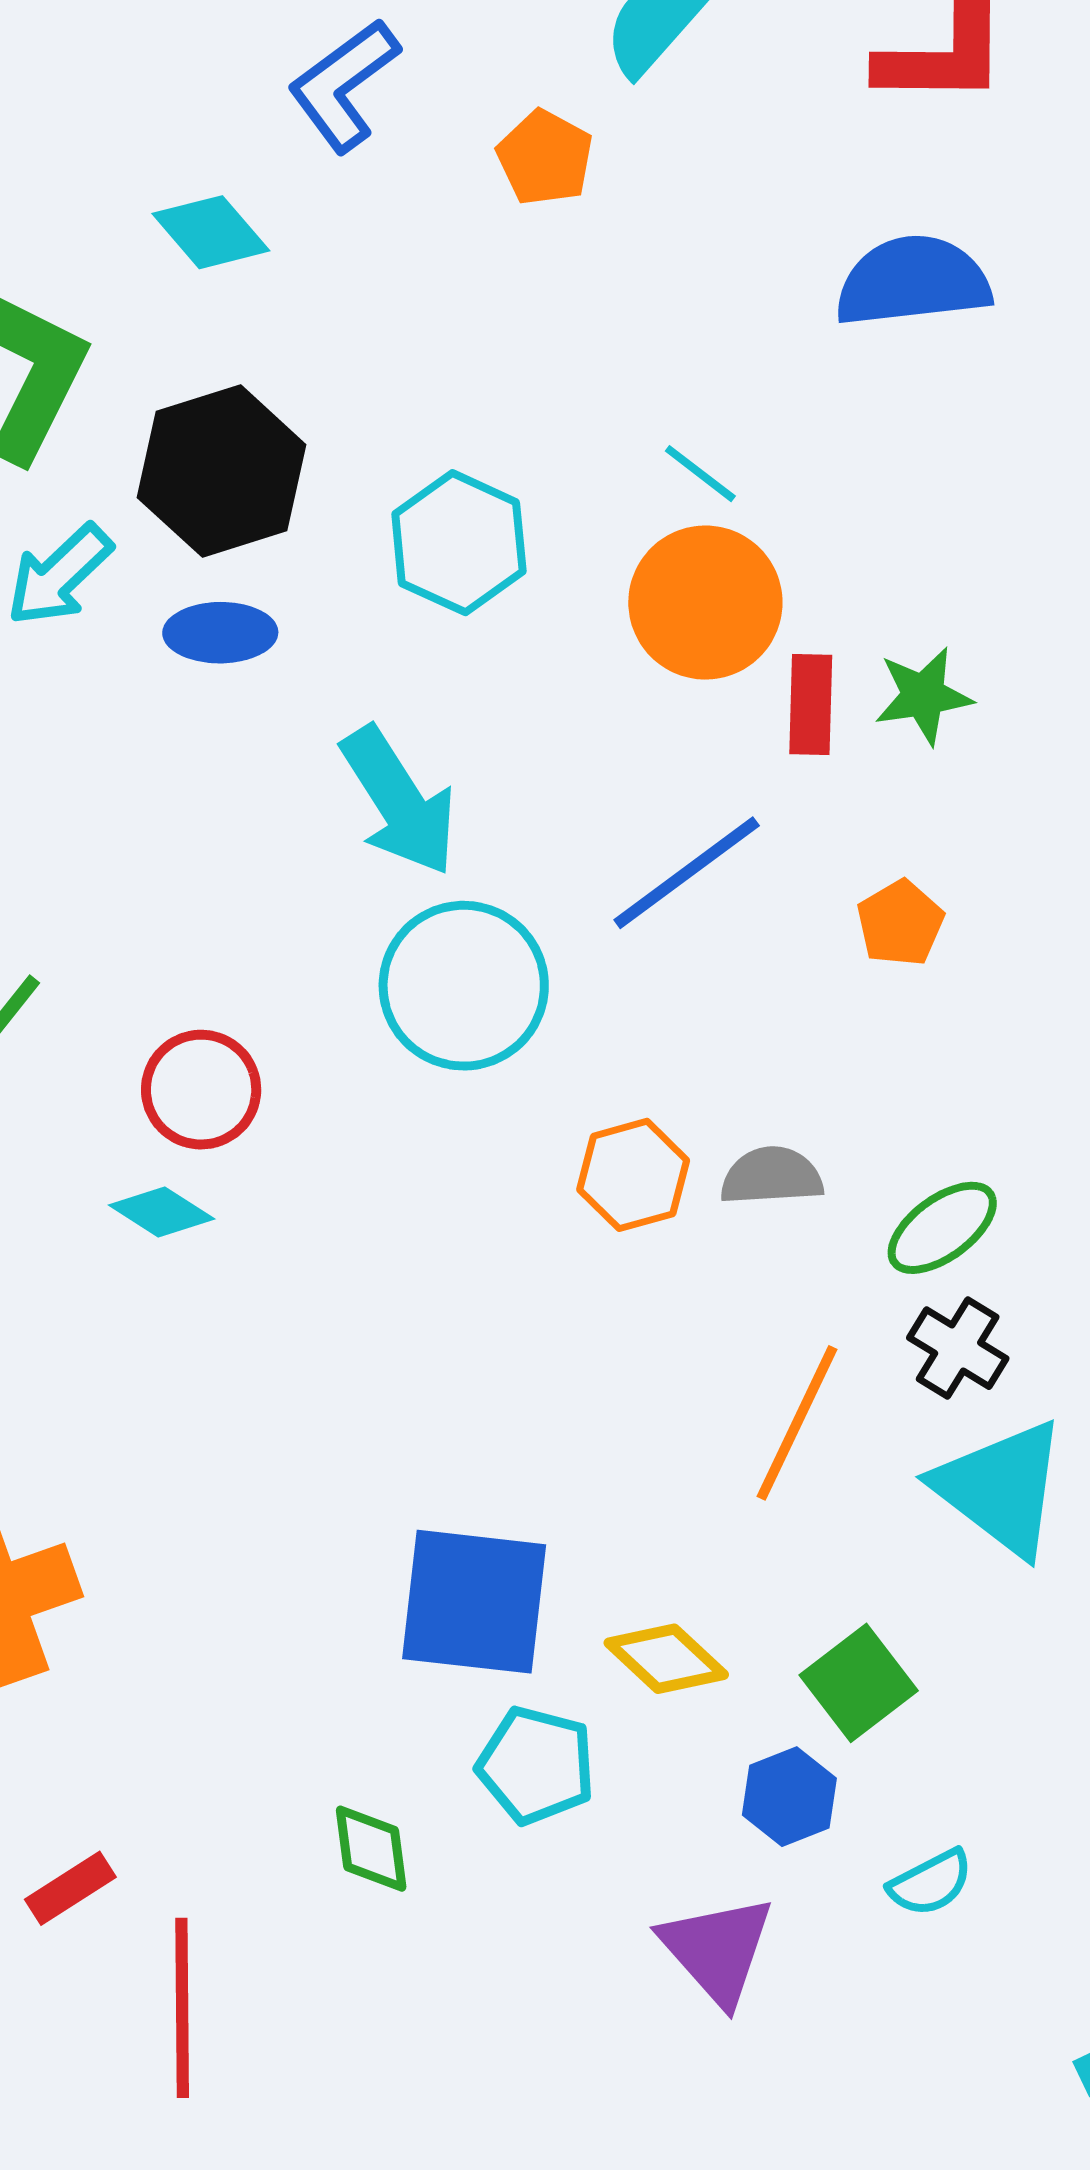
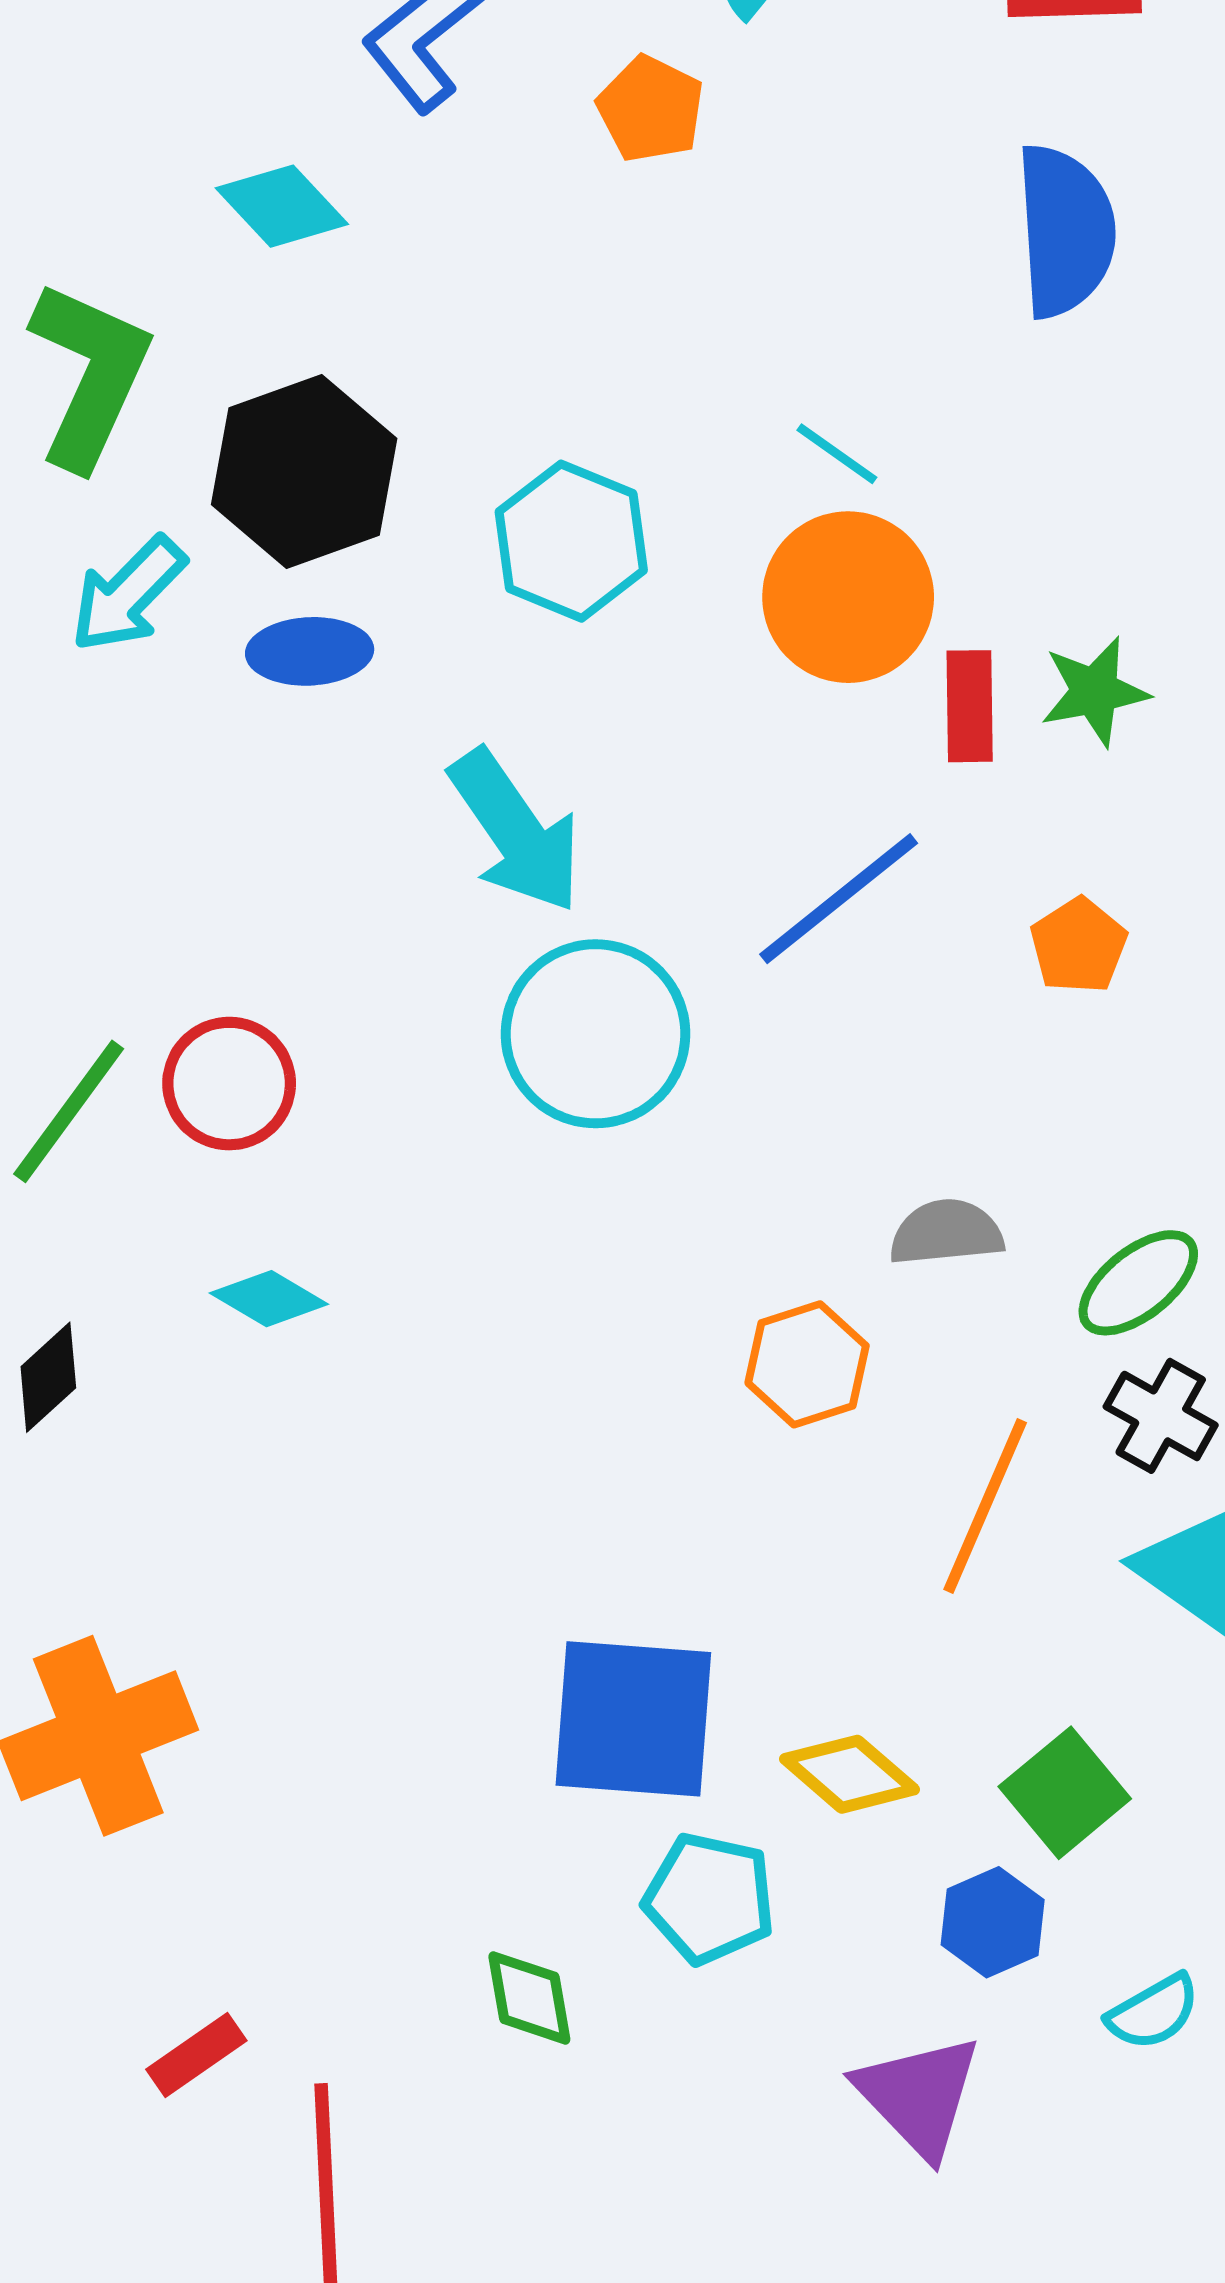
blue semicircle: (913, 281) -> (1065, 231), turned 95
red circle: (201, 1090) -> (229, 1084), moved
orange hexagon: (633, 1175) -> (807, 1364), moved

